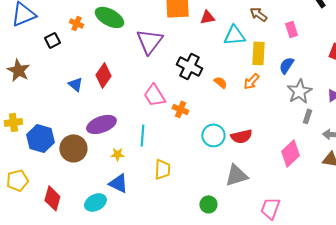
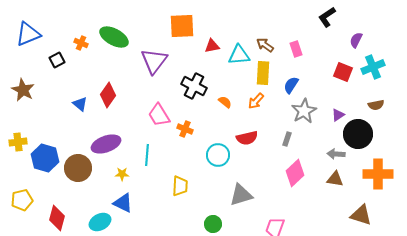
brown arrow: (258, 14) -> (265, 45), moved
red triangle: (207, 17) -> (212, 46), moved
gray rectangle: (307, 116) -> (287, 139), moved
red semicircle: (241, 136) -> (247, 138), moved
yellow trapezoid: (162, 169) -> (180, 186), moved

